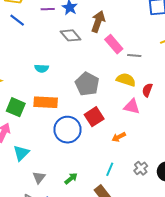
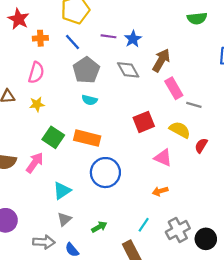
gray pentagon: (87, 84) -> (86, 70), moved
pink triangle: (132, 107) -> (163, 158), moved
red square: (94, 117) -> (144, 122), moved
cyan triangle: (21, 153) -> (62, 191), moved
gray cross: (141, 168) -> (178, 230), size x1.5

